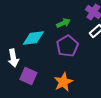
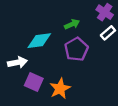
white arrow: (13, 58) -> (17, 62), turned -90
orange star: (63, 82) -> (60, 89), moved

